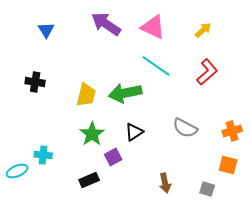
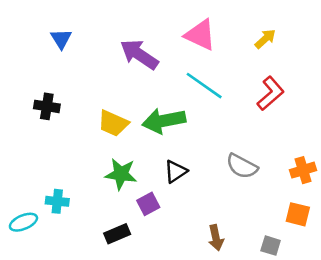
purple arrow: (106, 24) -> (139, 54), moved
yellow trapezoid: (86, 95) -> (113, 123), turned 100
green star: (92, 134) -> (121, 174), turned -30

